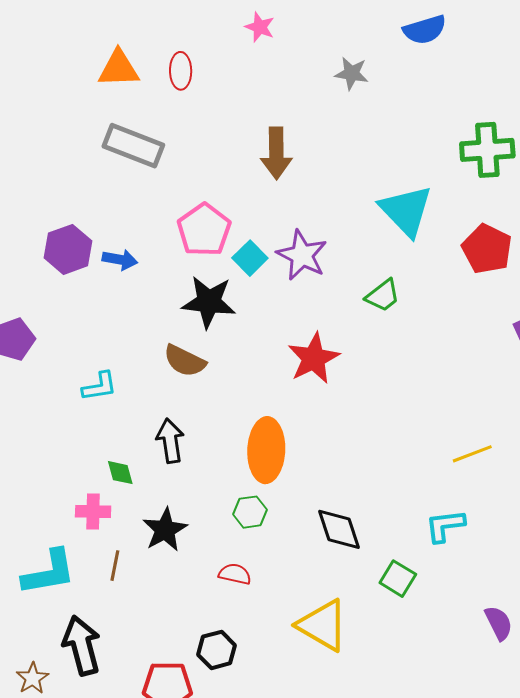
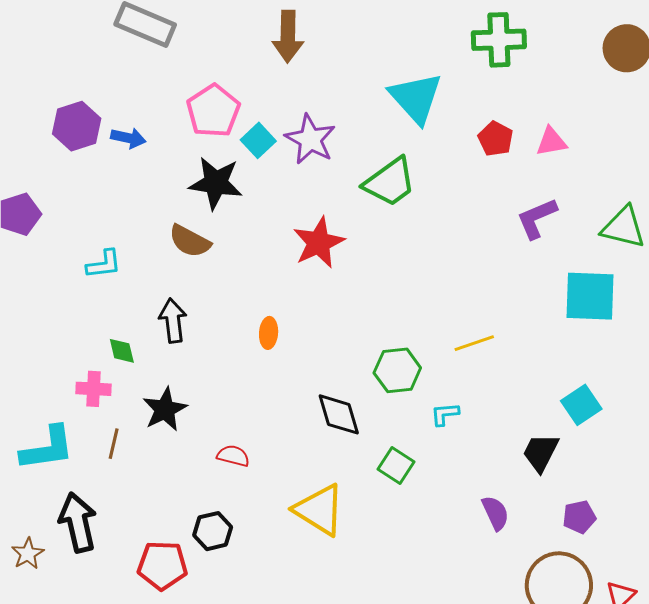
red pentagon: (487, 249) -> (495, 139), size x0.7
green trapezoid: (383, 296) -> (390, 182), size x1.5
orange ellipse: (266, 450) -> (269, 333), size x0.5
green hexagon: (250, 512) -> (397, 370), moved, size x1.4
cyan L-shape: (445, 526) -> (445, 414), size x0.7

